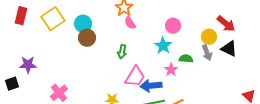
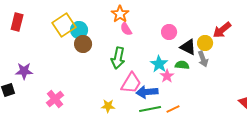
yellow square: (53, 19) -> (64, 25), moved
red arrow: (226, 24) -> (222, 30), turned 102
cyan star: (163, 46) -> (159, 64), moved
black triangle: (229, 49) -> (188, 47), moved
green arrow: (122, 52) -> (118, 58), size x1.5

